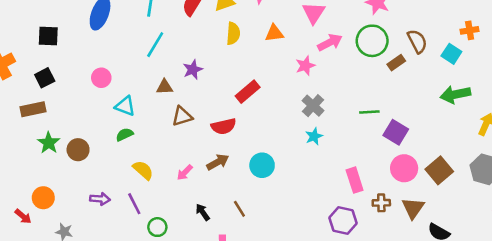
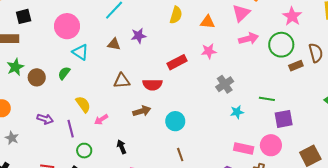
pink star: (305, 66) -> (209, 51), moved
pink circle: (101, 78) -> (67, 26), size x1.6
brown triangle: (182, 116) -> (122, 81), moved
purple square: (396, 132) -> (284, 119), turned 36
green semicircle: (125, 135) -> (64, 73), moved, turned -40
cyan star: (314, 136) -> (237, 112), moved
pink circle: (404, 168) -> (271, 145), moved
pink arrow: (185, 173) -> (101, 120), moved
pink rectangle: (355, 180) -> (244, 149), turned -72
brown line: (239, 209) -> (180, 155), moved

